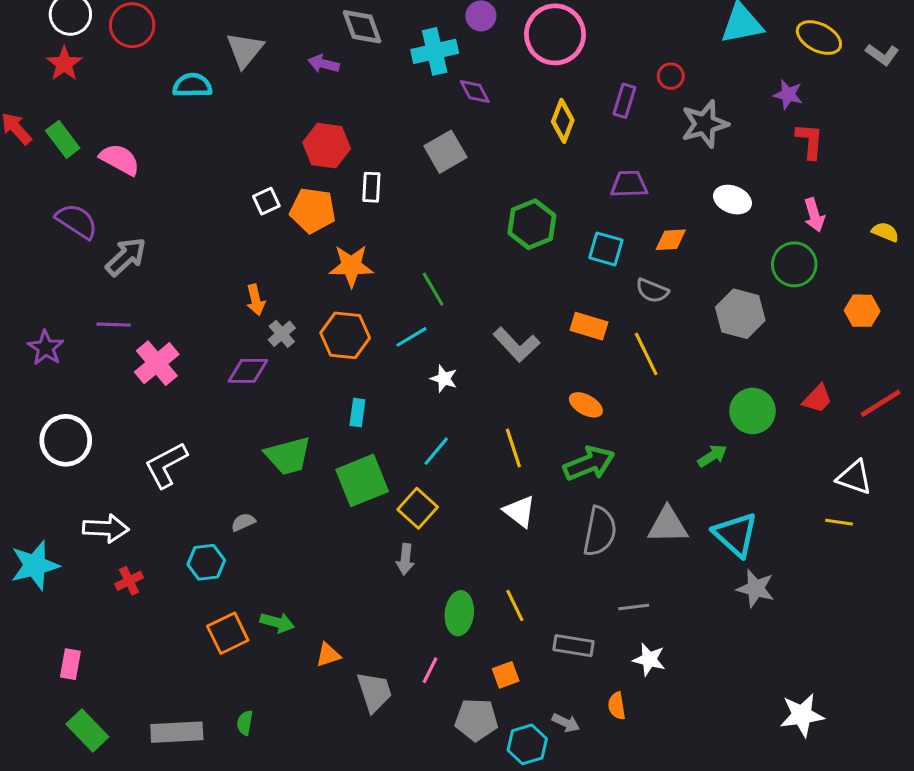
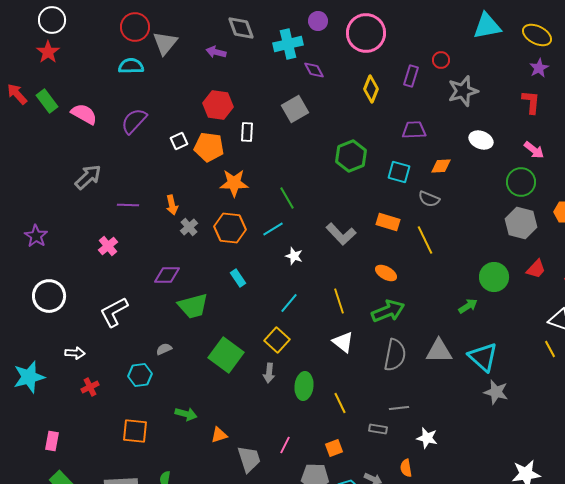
red circle: (132, 25) -> (135, 27), moved
purple star: (788, 95) -> (539, 68), moved, turned 30
pink arrow: (814, 215) -> (534, 150), turned -35
purple semicircle: (77, 221) -> (134, 121), moved, turned -80
gray hexagon: (740, 314) -> (521, 223), moved
purple line: (114, 325) -> (128, 205), moved
pink cross: (157, 363) -> (108, 246), size x0.7
purple diamond: (248, 371) -> (167, 275), moved
cyan rectangle: (357, 413) -> (238, 278), turned -42
green square: (362, 480) -> (226, 355), moved, turned -32
yellow line: (839, 522) -> (550, 349), turned 54
white arrow: (106, 528) -> (75, 353), size x0.7
gray line: (634, 607) -> (399, 408), moved
green ellipse: (459, 613) -> (304, 386), moved
orange square: (228, 633) -> (135, 431), moved, turned 32
gray rectangle: (574, 646) -> (378, 429), size x0.7

